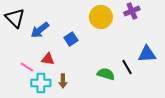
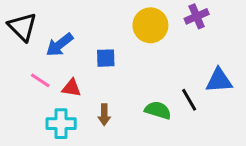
blue square: (71, 39) -> (106, 58), turned 32
pink line: (27, 67) -> (40, 80), moved
brown arrow: (63, 81) -> (104, 115), moved

